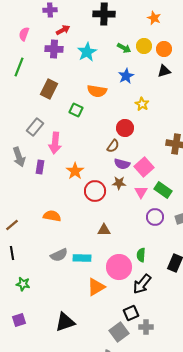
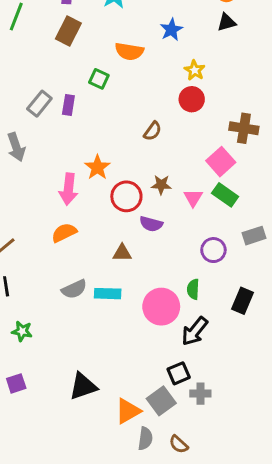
brown rectangle: (49, 89) -> (68, 31), moved
red circle: (125, 128) -> (192, 99), moved
pink arrow: (55, 143) -> (68, 189), moved
purple semicircle: (122, 164) -> (151, 224), moved
purple rectangle: (40, 167) -> (68, 105), moved
pink square: (144, 167) -> (221, 162), moved
orange semicircle: (52, 216) -> (64, 233), turned -36
purple circle: (155, 217) -> (213, 250), moved
brown triangle: (104, 230) -> (122, 253), moved
orange triangle: (96, 287) -> (128, 411), moved

